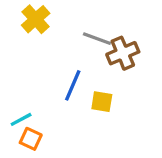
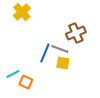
gray line: (97, 39) -> (60, 49), moved
orange square: (31, 139) -> (26, 82), moved

